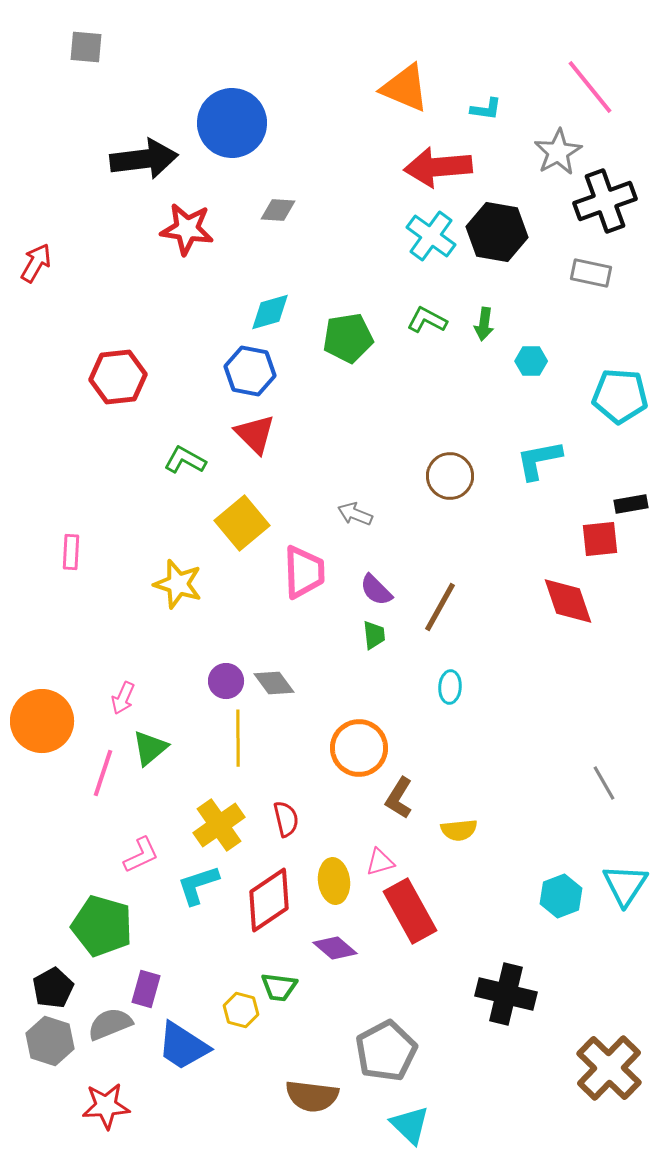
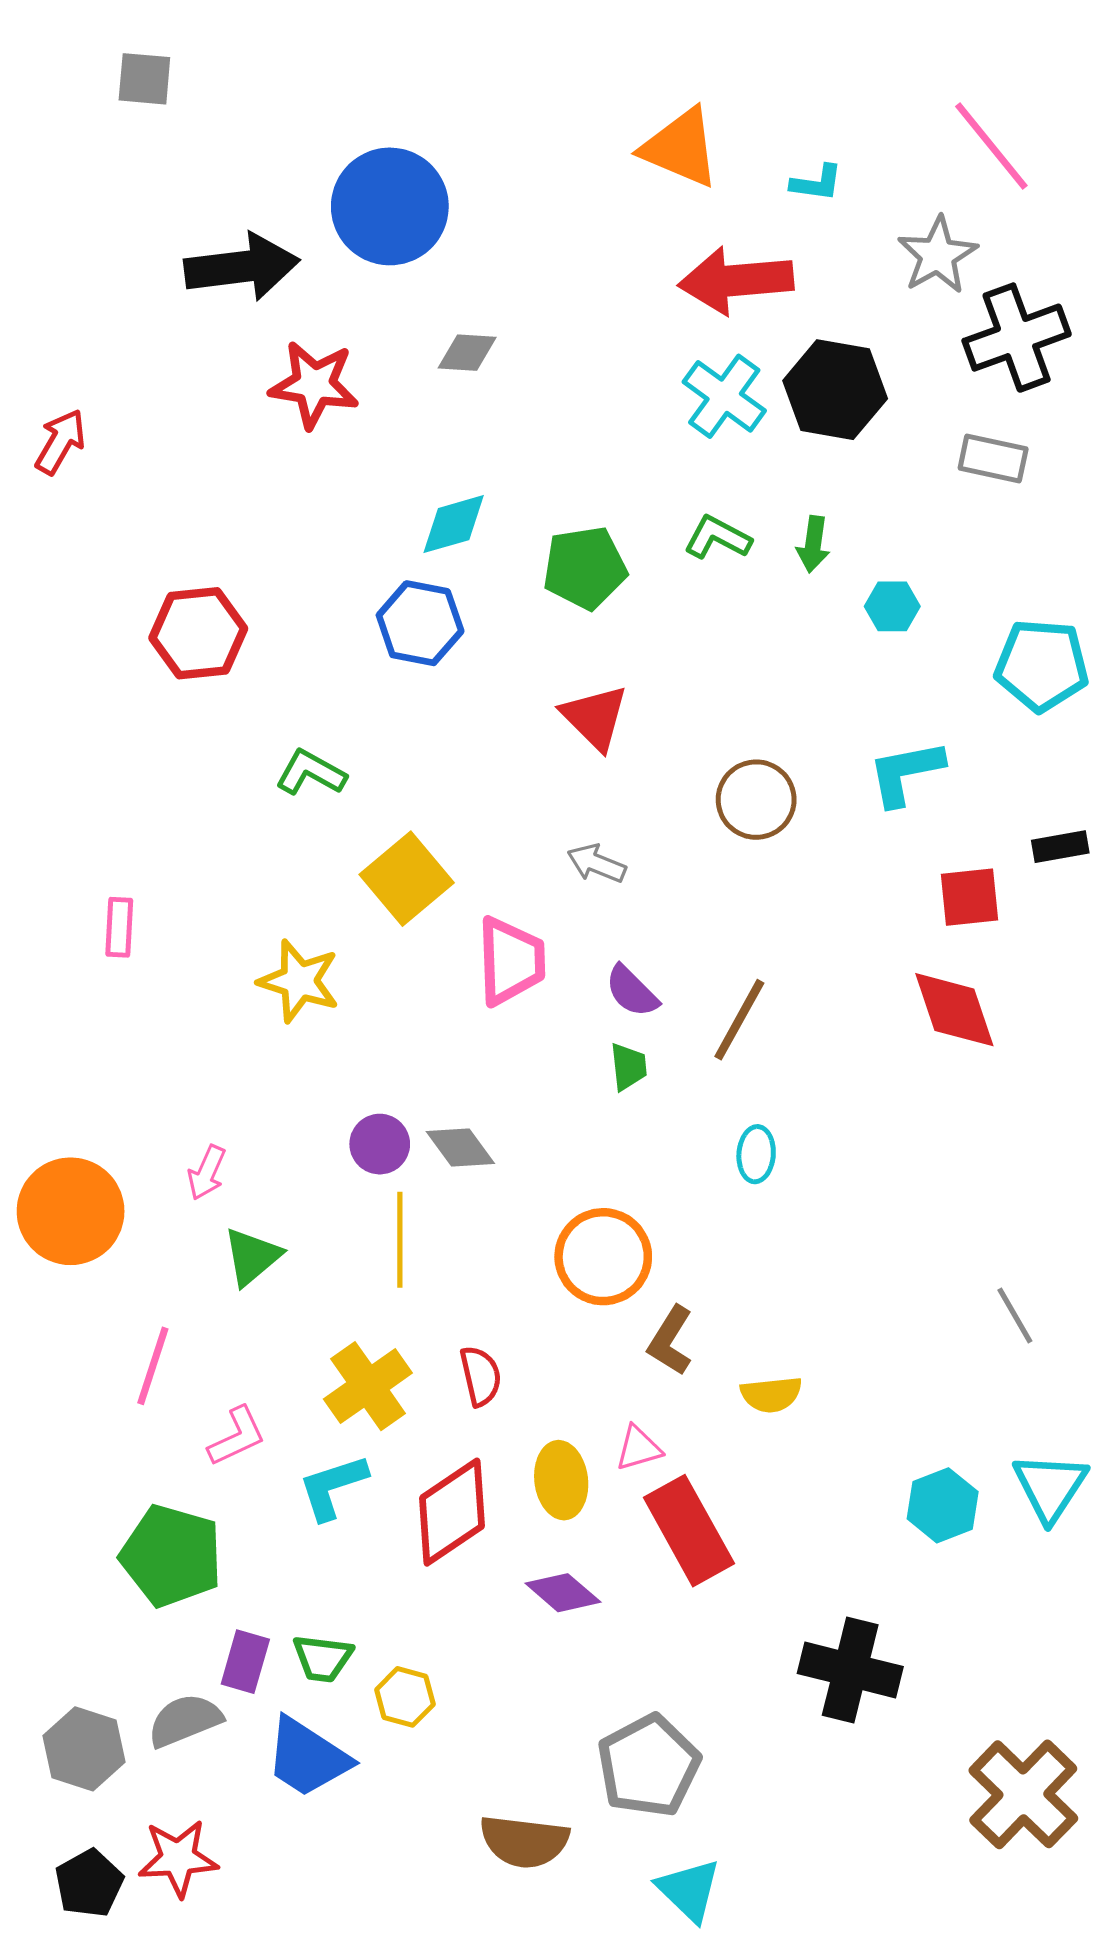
red triangle: (255, 434) -> (595, 717), moved
red square: (600, 539) -> (970, 897), moved
pink line: (103, 773) -> (153, 1366), moved
green trapezoid: (279, 987) -> (323, 1658), moved
black pentagon: (53, 988) -> (89, 1883), moved

